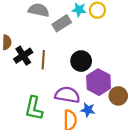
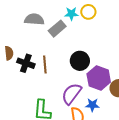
black cross: (23, 56) -> (26, 63), turned -30
purple semicircle: (67, 95) -> (72, 94), turned -55

